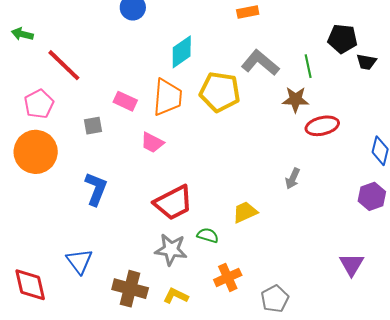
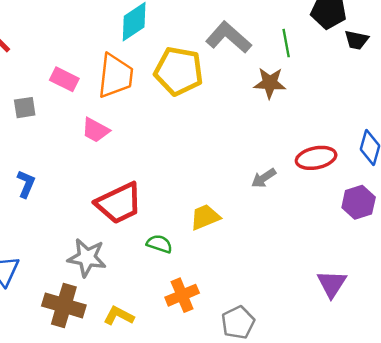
red ellipse: (322, 126) -> (316, 158), moved
gray arrow: (293, 178) -> (264, 178), turned 30
blue L-shape: (96, 189) -> (26, 184), size x0.7
gray star: (171, 250) -> (87, 258), moved

